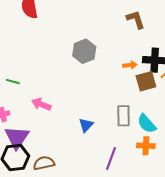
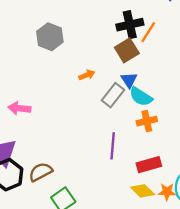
orange arrow: (130, 65) -> (87, 75), moved
gray rectangle: (123, 116) -> (113, 95), turned 55
blue triangle: (86, 125) -> (129, 80), moved

